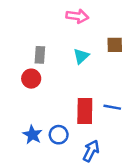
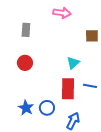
gray rectangle: (40, 55) -> (26, 30), moved
cyan triangle: (81, 56) -> (73, 63), moved

